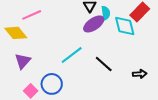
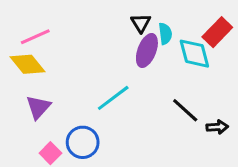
pink line: (32, 15) -> (35, 37), moved
purple ellipse: (94, 24) -> (147, 50), turned -35
black line: (104, 64) -> (185, 110), moved

